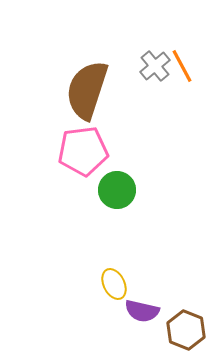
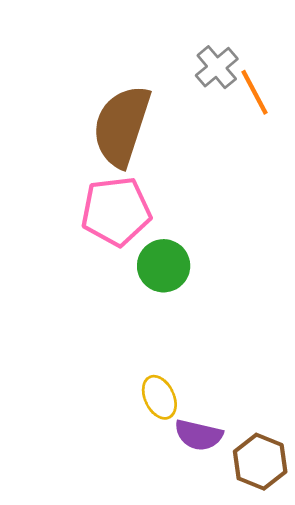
gray cross: (155, 66) -> (217, 67), moved

